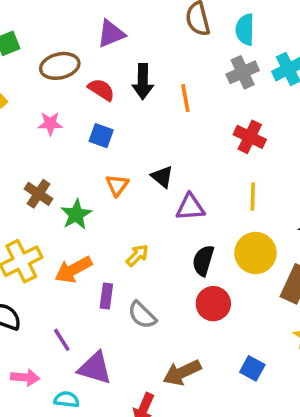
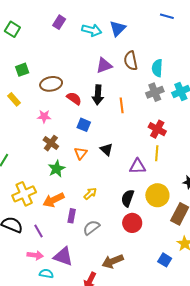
purple triangle: (111, 34) -> (104, 65), moved
blue square: (101, 136) -> (84, 125), moved
brown cross: (39, 194) -> (51, 143), moved
yellow line: (253, 197) -> (157, 153), moved
purple triangle: (190, 207) -> (138, 166), moved
gray semicircle: (142, 315) -> (91, 228), turned 96
purple line: (62, 340) -> (39, 231), moved
blue square: (252, 368) -> (165, 260), moved
pink arrow: (25, 377) -> (35, 255), moved

